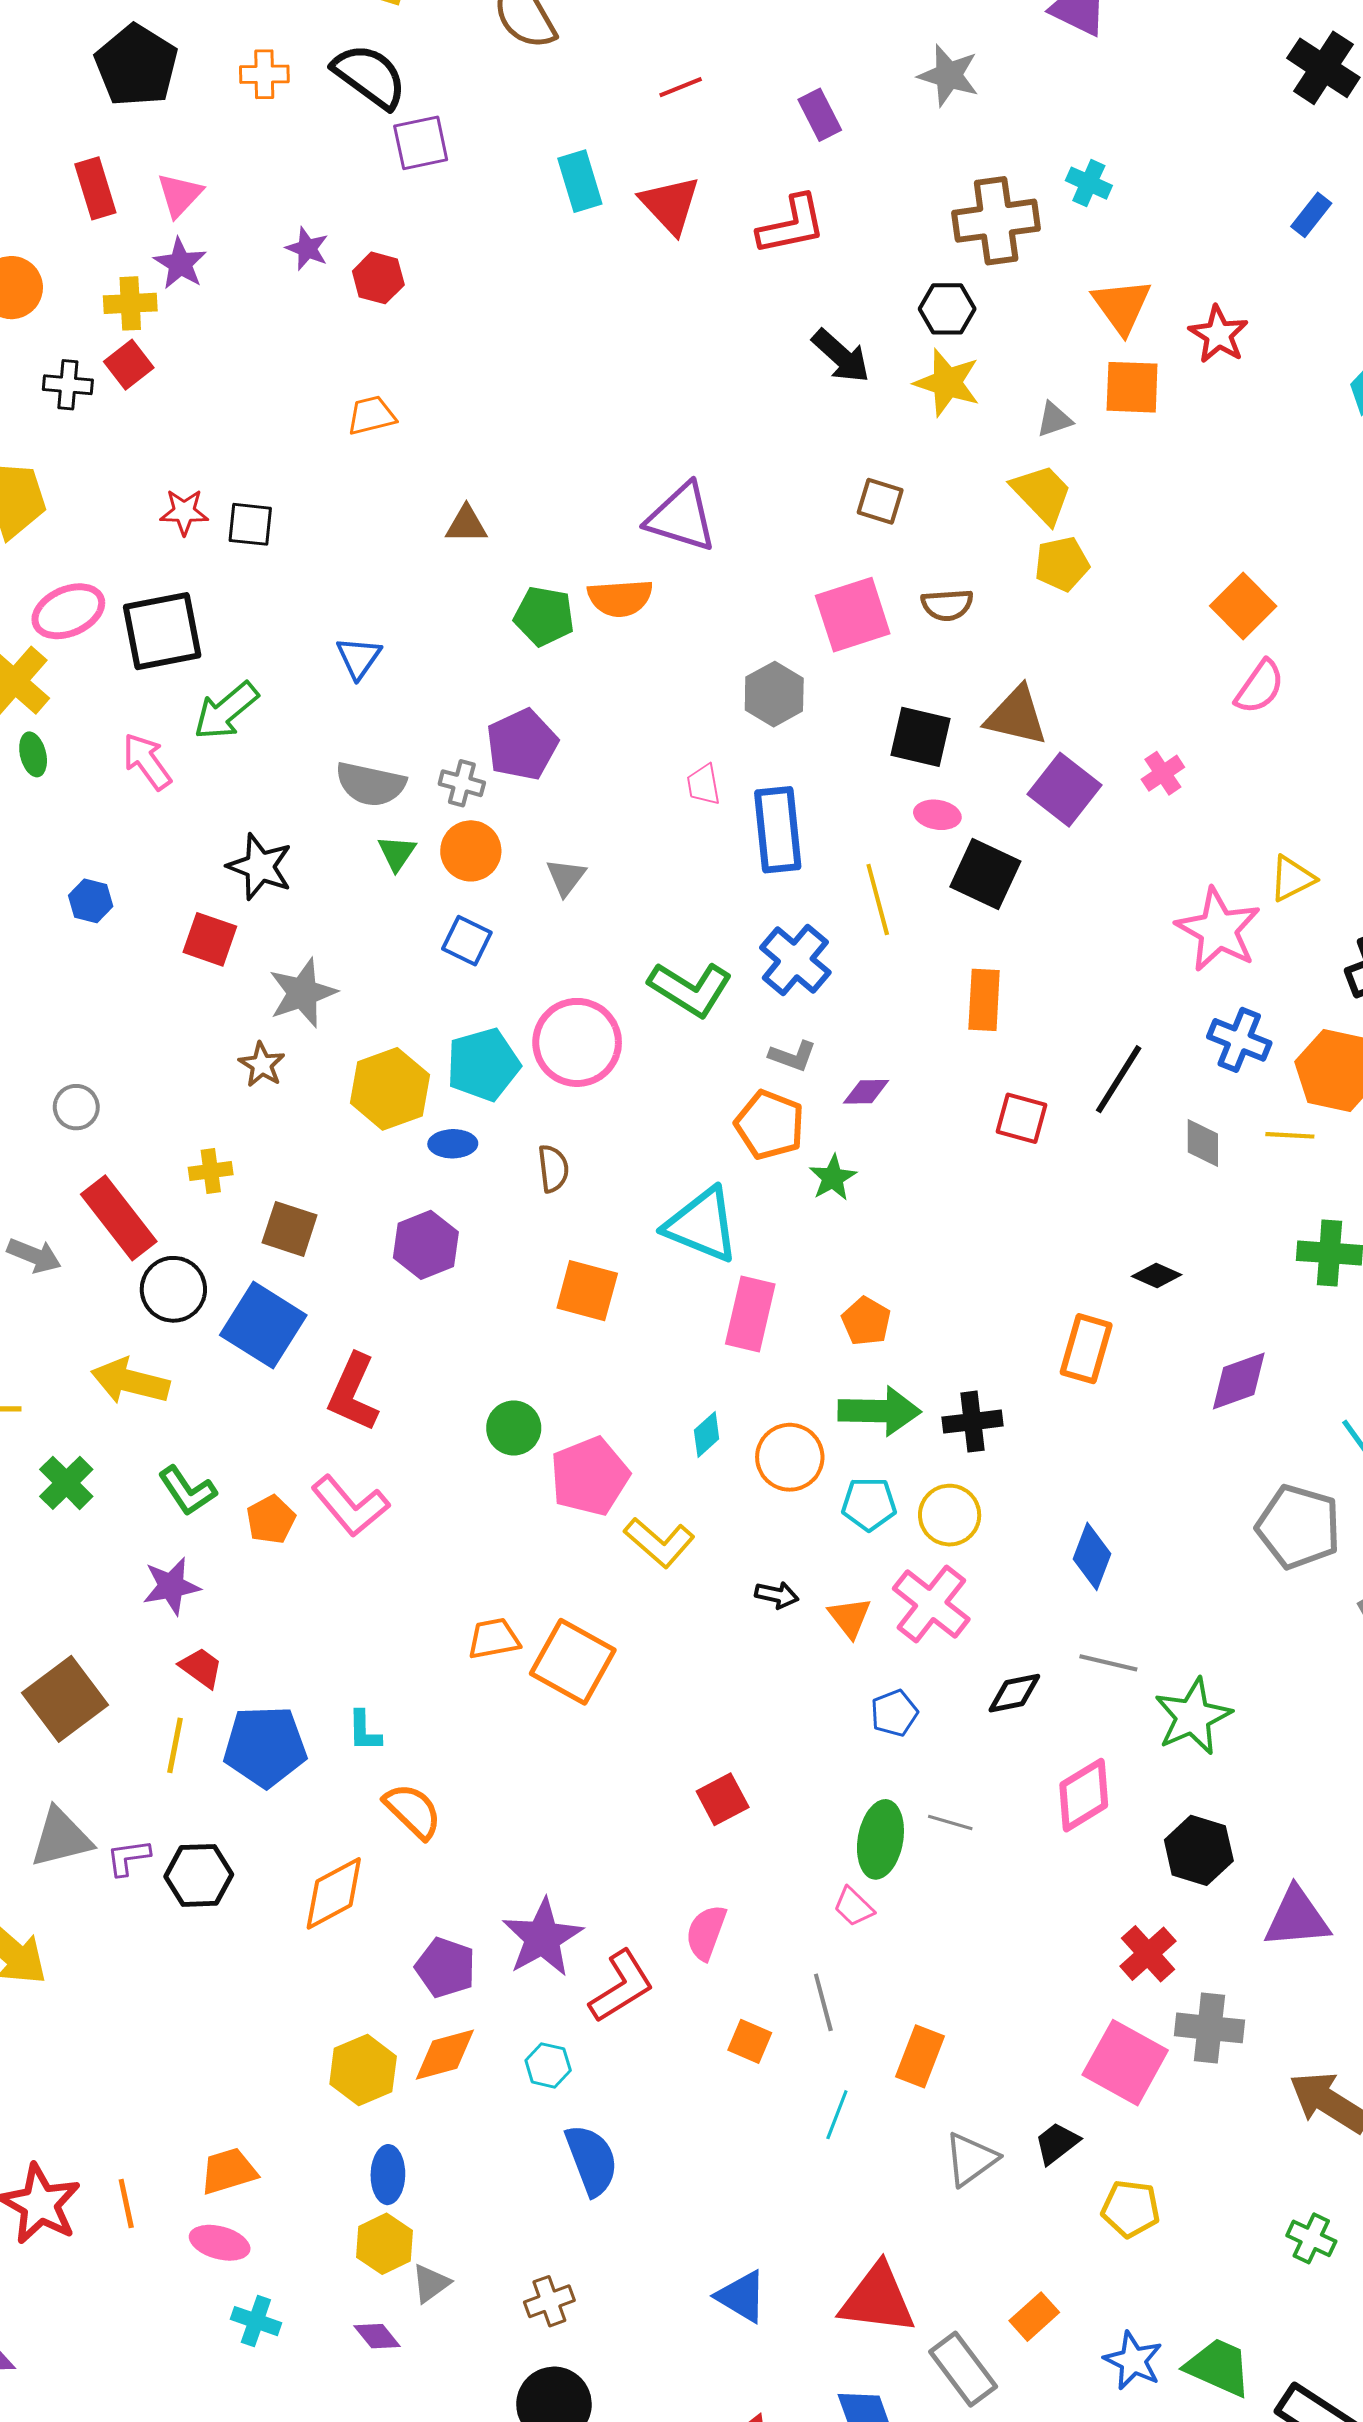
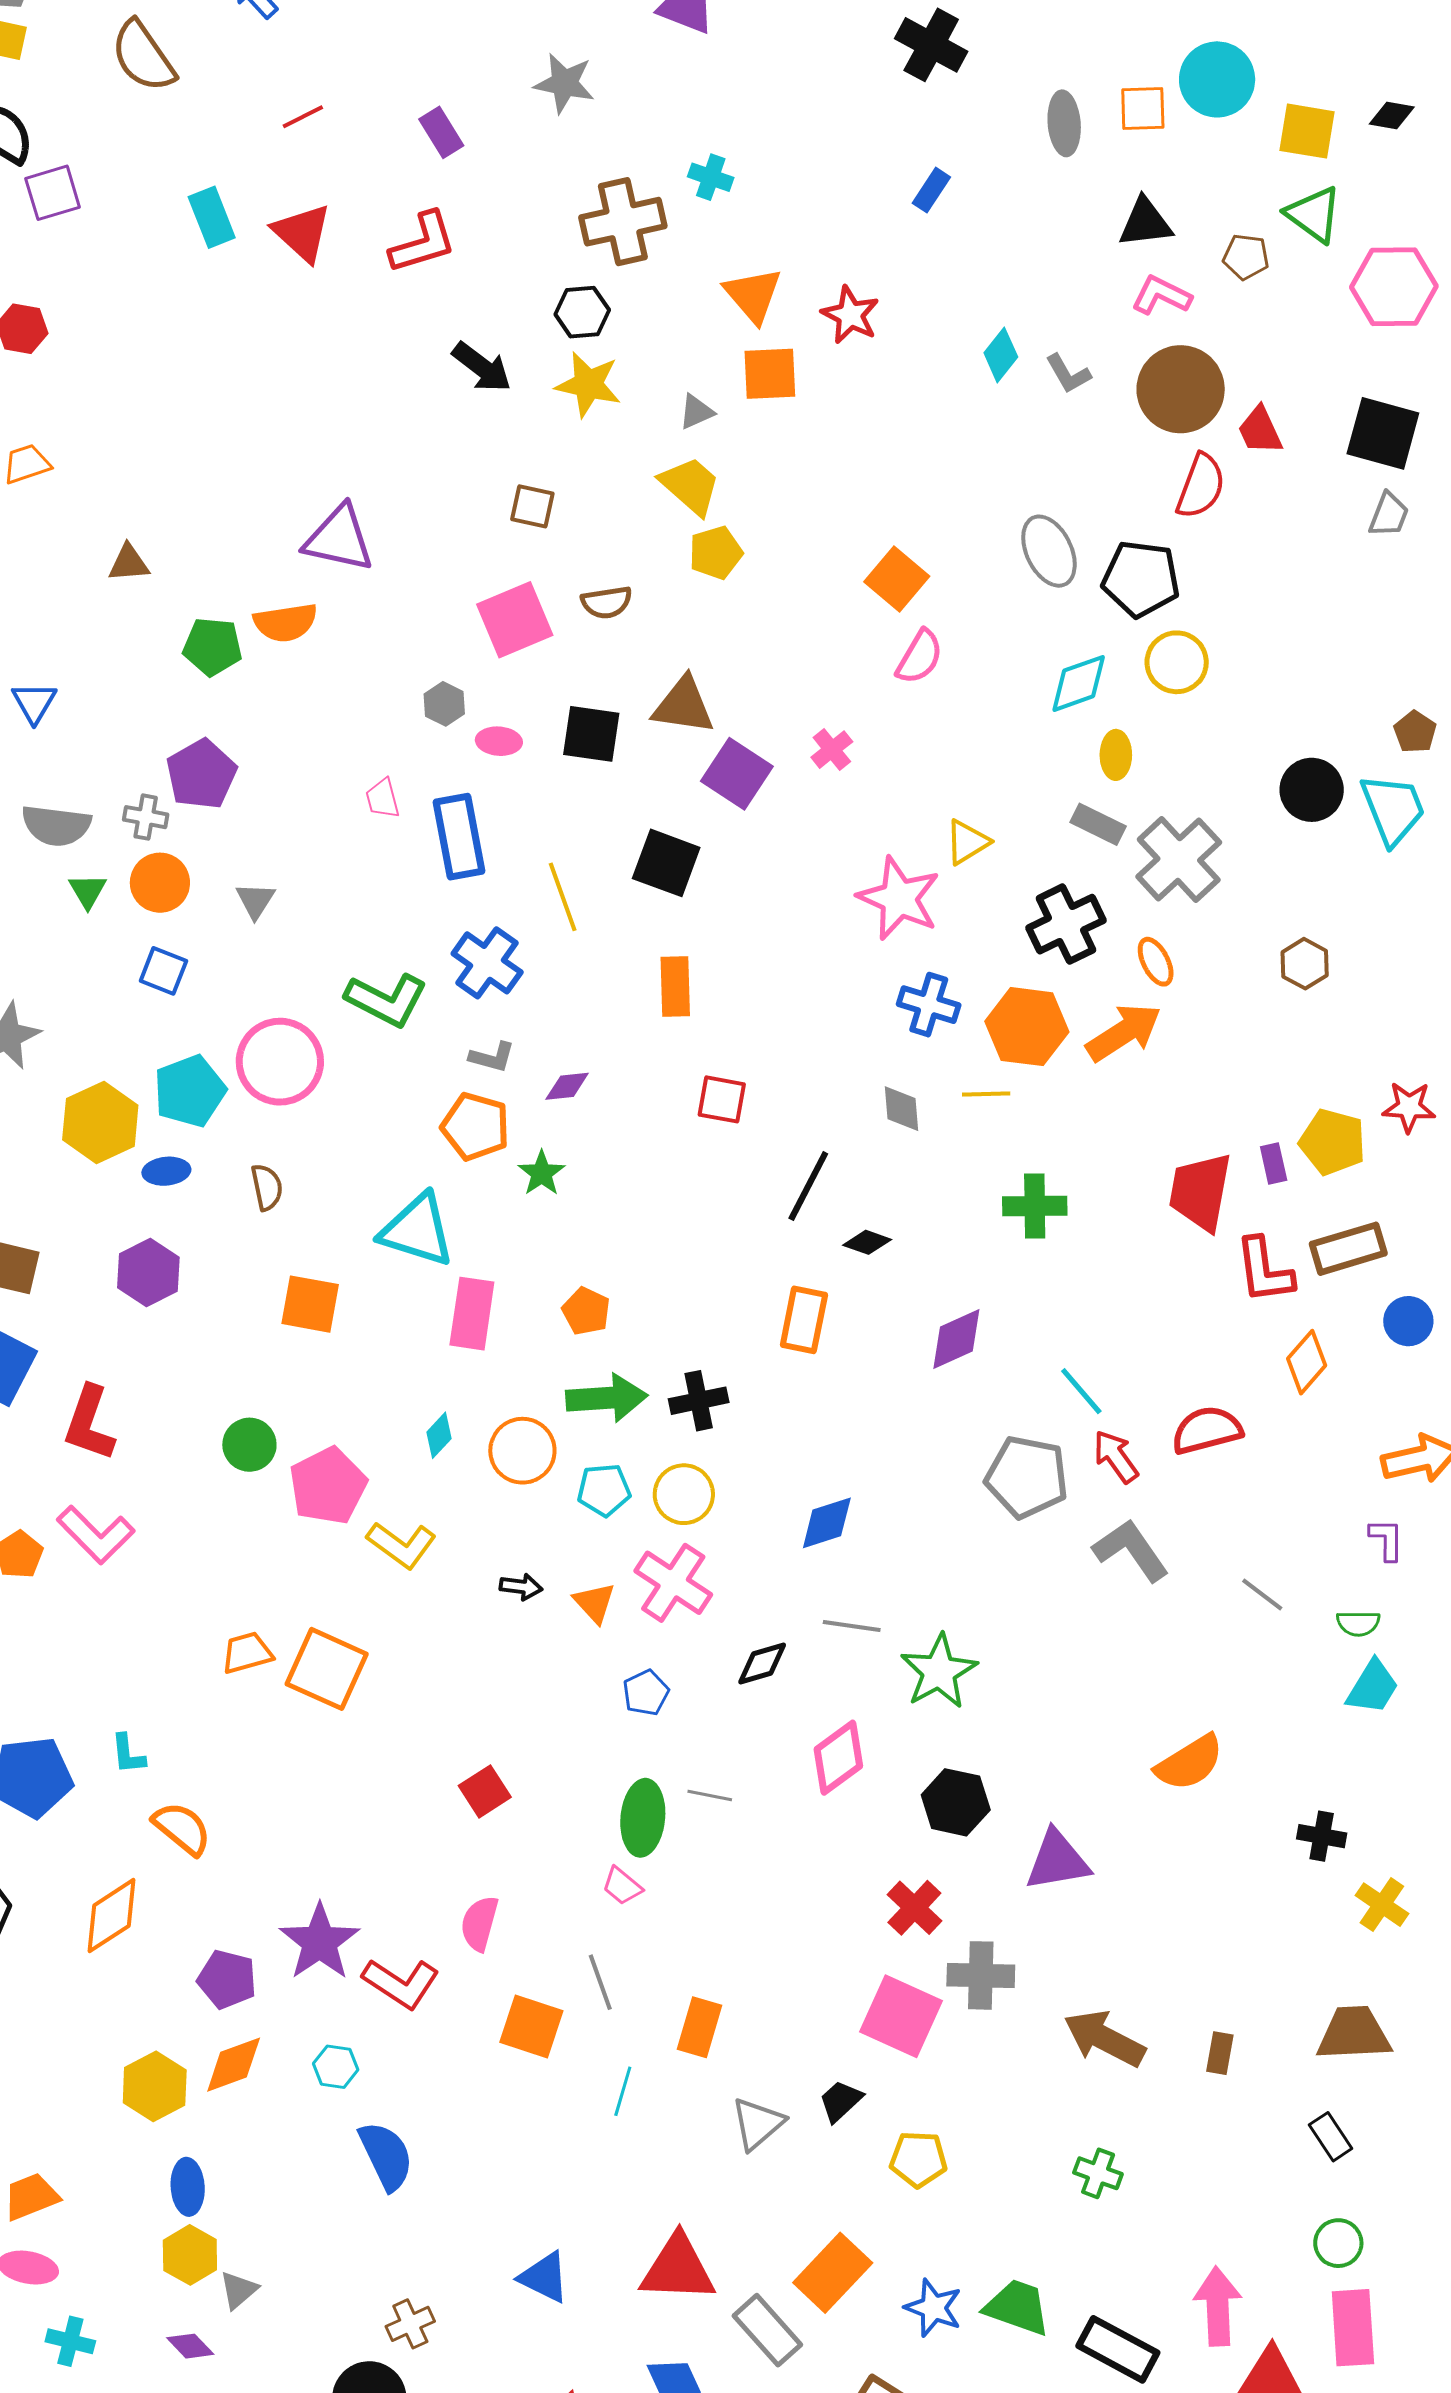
gray hexagon: (774, 694) -> (444, 704), size x0.7
pink ellipse: (937, 815) -> (499, 741), moved
black line: (1119, 1079) -> (808, 1186), moved
blue diamond: (1092, 1556) -> (827, 1523), turned 56
red L-shape: (621, 1986) -> (401, 1983), turned 70
orange square: (750, 2041) -> (531, 2026), size x1.5
brown cross: (549, 2301) -> (410, 2324), moved
orange rectangle: (1034, 2317) -> (833, 2273), size x1.6

